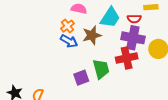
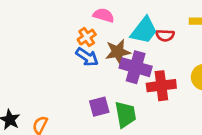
red semicircle: (134, 19) -> (165, 35), moved
purple cross: (133, 38) -> (136, 67), moved
green trapezoid: (101, 69) -> (125, 114), moved

